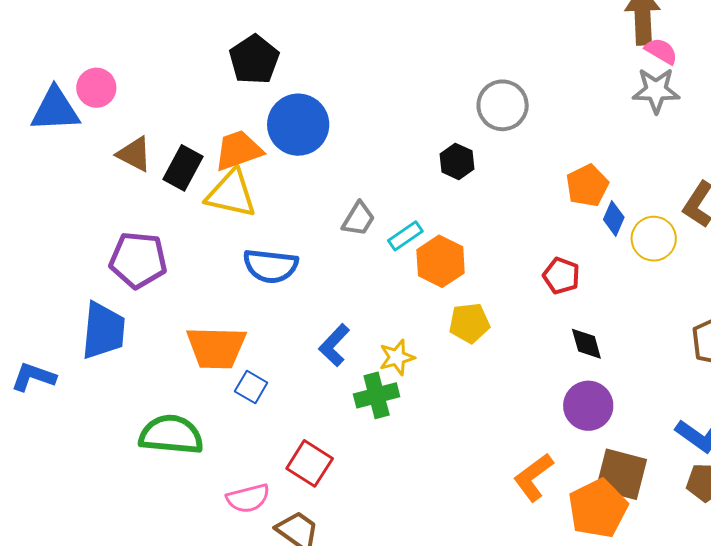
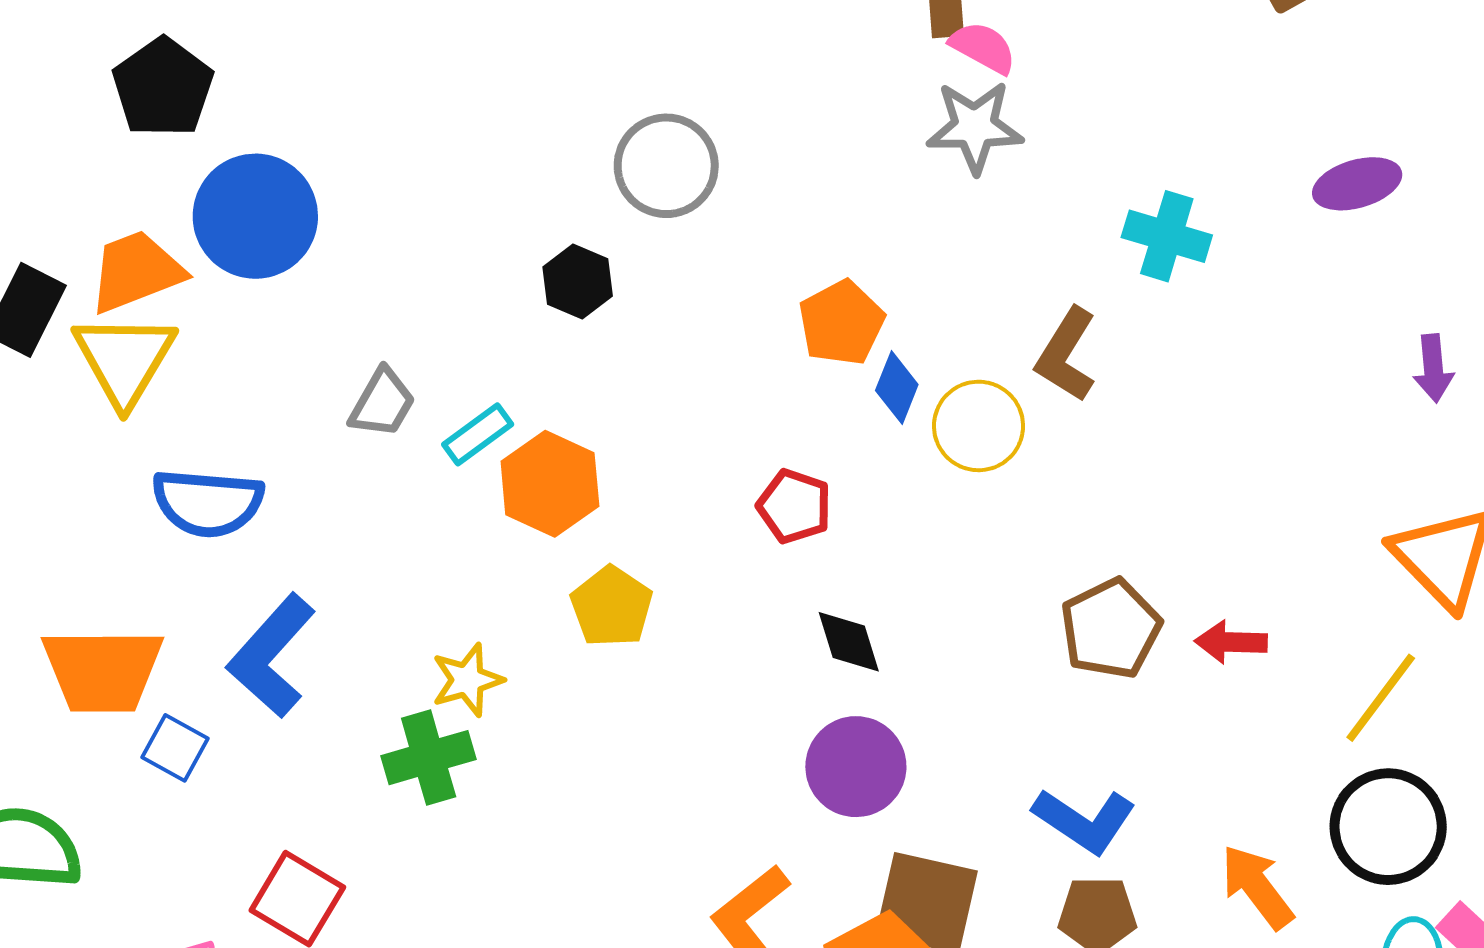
yellow triangle: (231, 194) -> (124, 359), turned 50
yellow pentagon: (469, 323) -> (612, 607), turned -30
blue L-shape: (334, 345) -> (271, 656), moved, size x1.4

